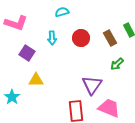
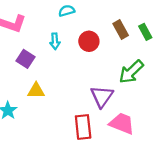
brown rectangle: (110, 38) -> (121, 30), moved
green arrow: (117, 64) -> (131, 72), size x1.6

